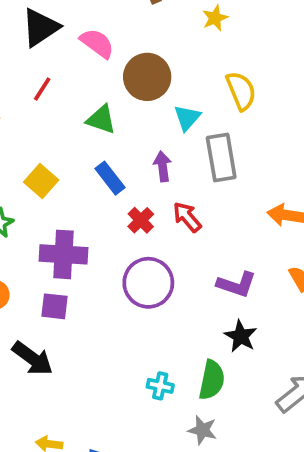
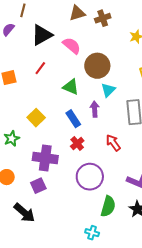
cyan triangle: (187, 118) -> (108, 90), moved
purple arrow: (163, 166) -> (95, 109), moved
red cross: (141, 220) -> (77, 144), moved
purple square: (54, 306) -> (38, 186), turned -35
green semicircle: (212, 380) -> (108, 206), moved

